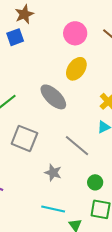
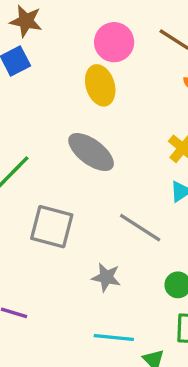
brown star: (24, 14) -> (26, 21), turned -30
yellow ellipse: (76, 69) -> (100, 85), moved, turned -45

